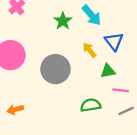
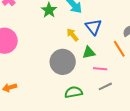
gray circle: (55, 69) -> (63, 62), moved
green semicircle: (91, 105) -> (74, 92), moved

